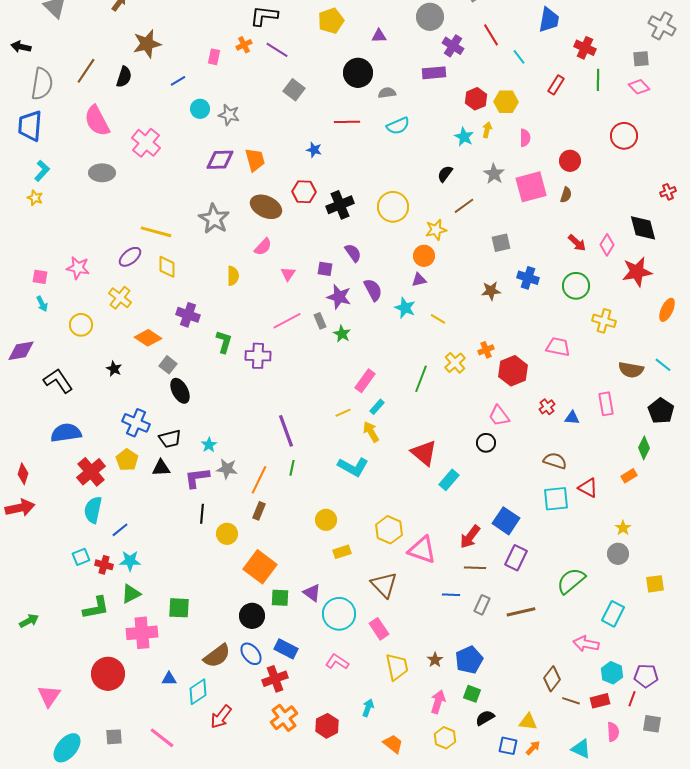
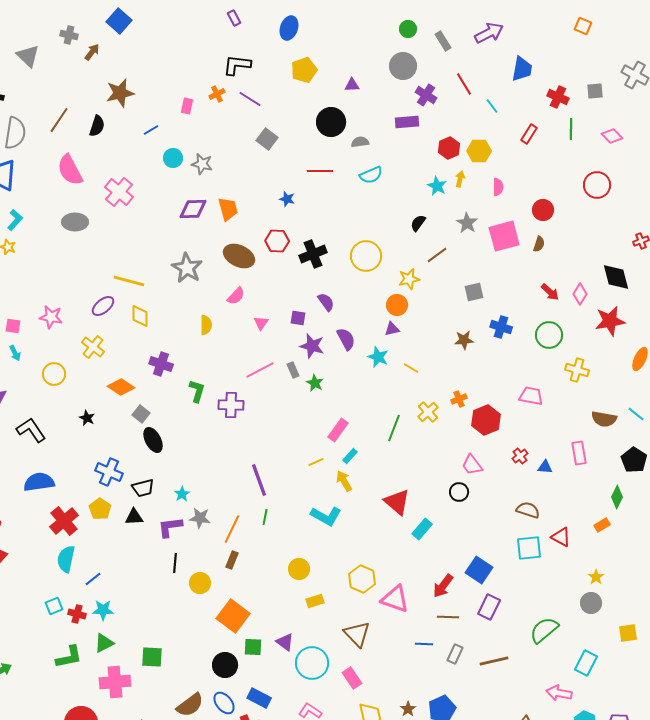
gray square: (641, 59) -> (595, 91), moved

